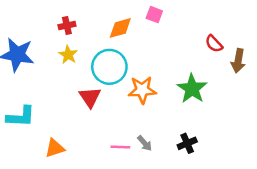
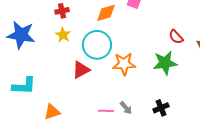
red semicircle: (214, 44) -> (176, 37), moved
green star: (192, 89) -> (165, 63), turned 30
red triangle: (90, 97) -> (81, 70), turned 36

